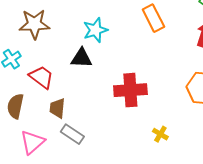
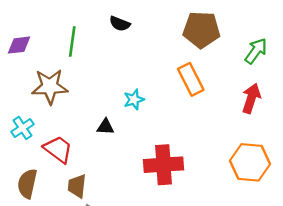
cyan star: (95, 30) -> (134, 100), moved, size x0.7
black triangle: (81, 58) -> (105, 127), size x0.7

